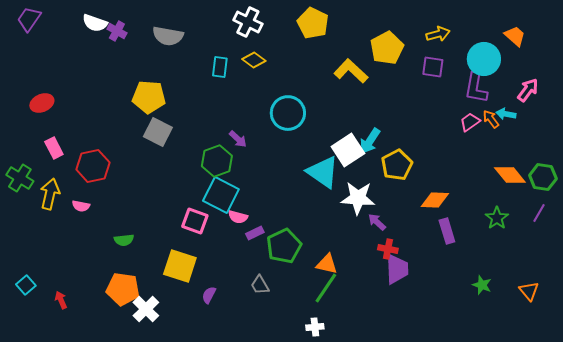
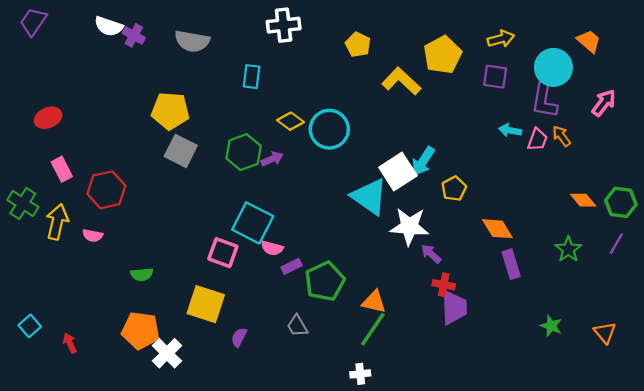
white cross: (248, 22) -> (284, 25), turned -32
yellow pentagon: (313, 23) -> (358, 45), moved, size x0.7
yellow diamond: (254, 60) -> (290, 121), moved
cyan arrow: (506, 114) -> (510, 130), moved
pink trapezoid: (470, 122) -> (537, 139), turned 145
purple arrow: (238, 139) -> (272, 159), turned -66
green hexagon: (217, 161) -> (244, 152), moved
yellow pentagon: (397, 165) -> (454, 189), size x0.7
orange diamond: (510, 175) -> (583, 200), size x0.7
orange diamond: (435, 200) -> (497, 229), turned 56

